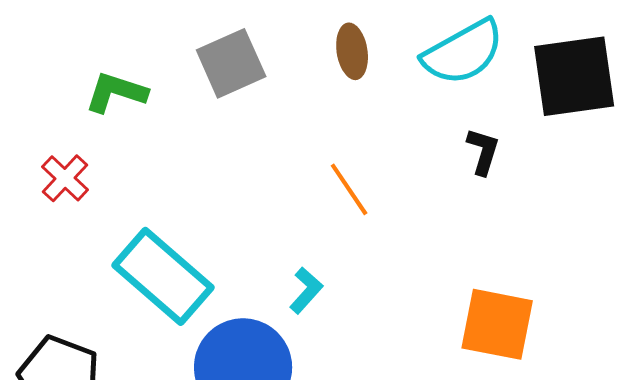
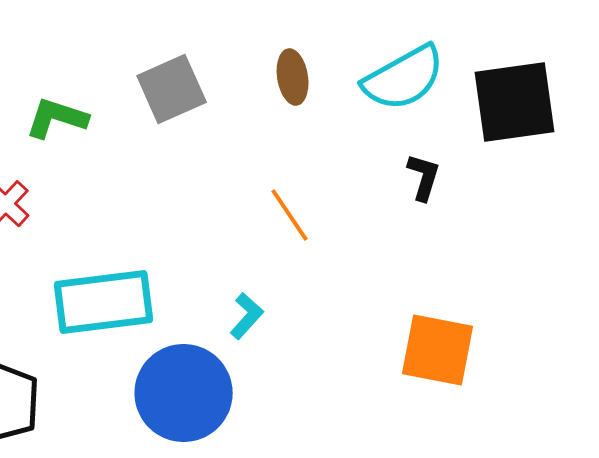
cyan rectangle: (163, 276) -> (104, 302), turned -48

